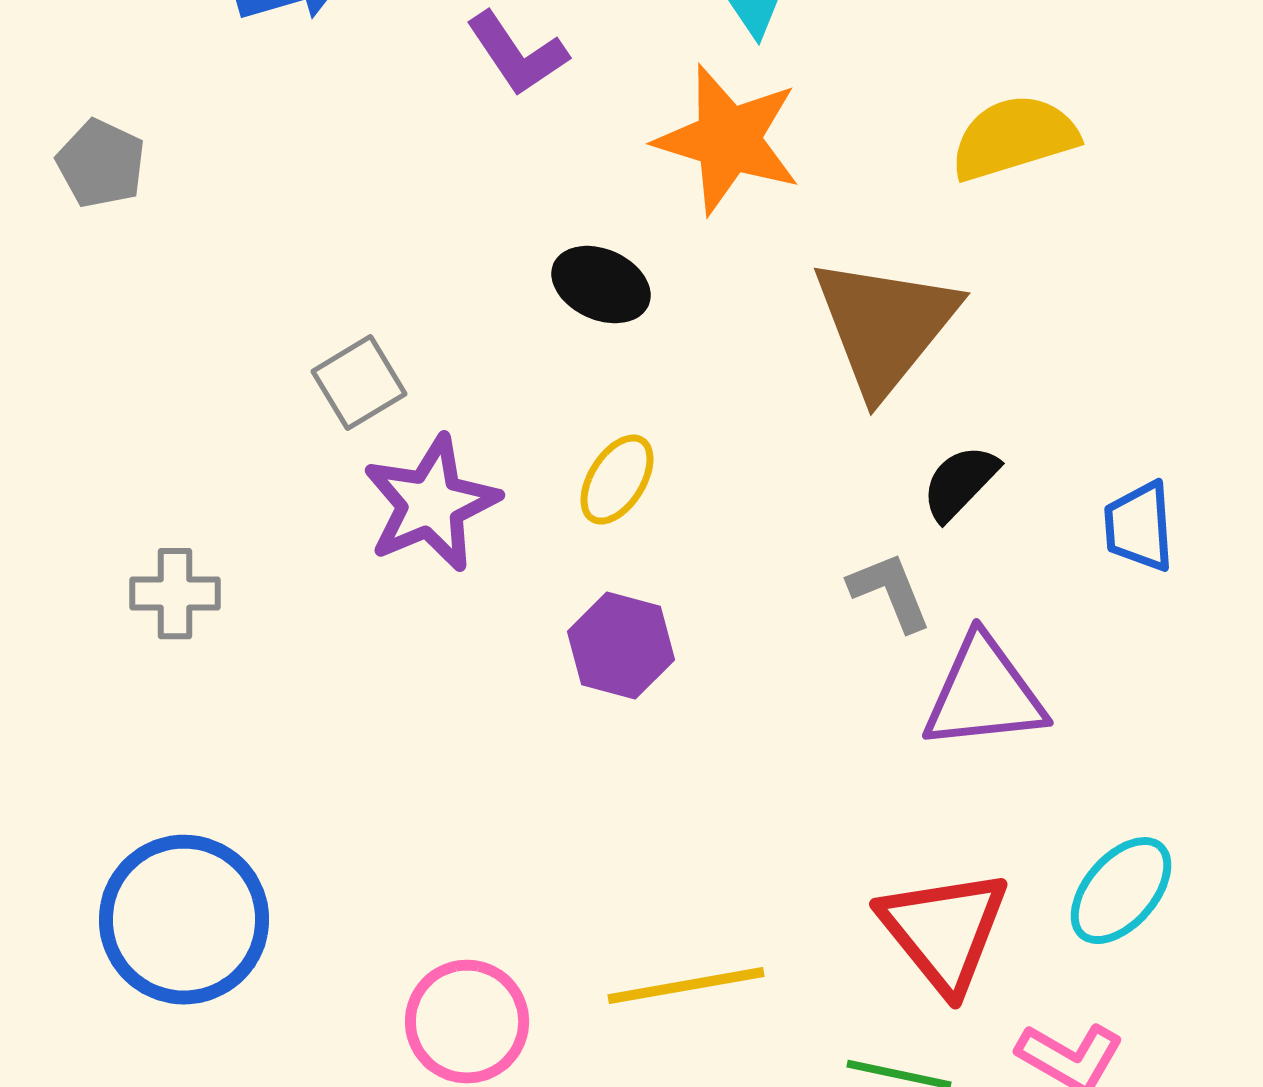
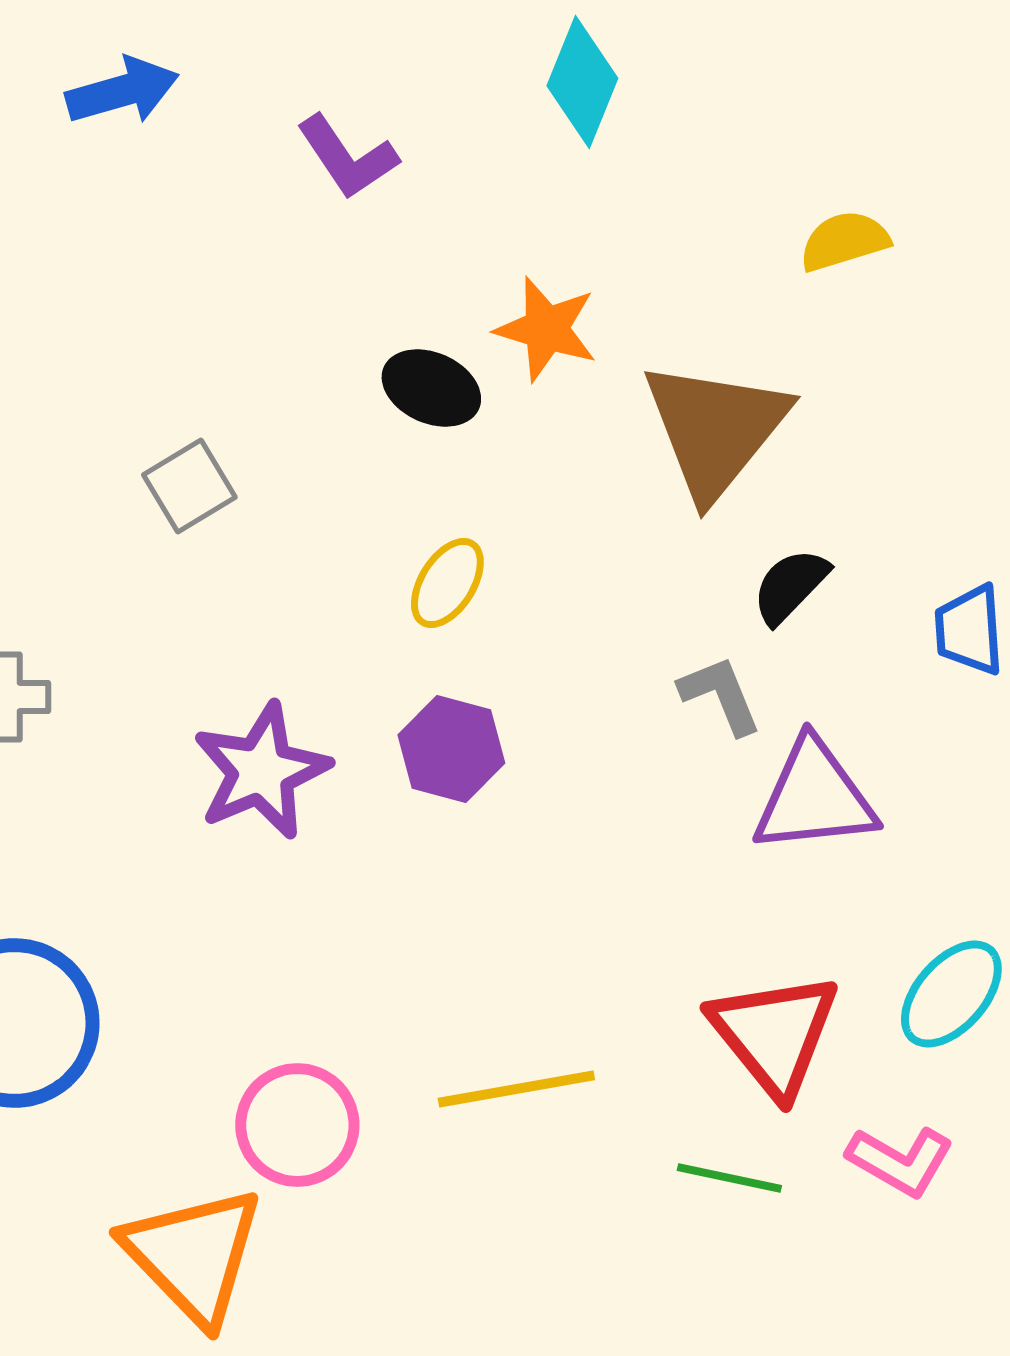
yellow semicircle: (1014, 138) -> (844, 241), size x0.7
orange star: (728, 140) -> (546, 329), moved, size x0.7
purple star: (431, 504) -> (261, 771), moved

